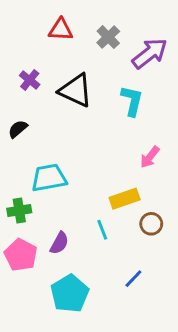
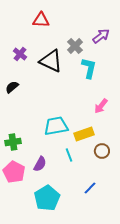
gray cross: (108, 37) -> (75, 46), moved
purple arrow: (150, 53) -> (101, 36), size x0.7
cyan trapezoid: (49, 178) -> (56, 126), moved

